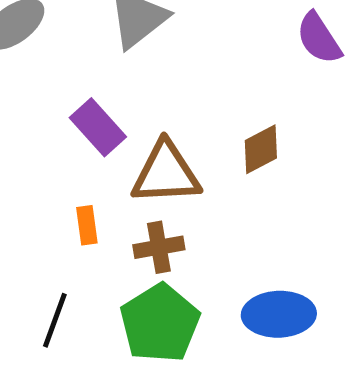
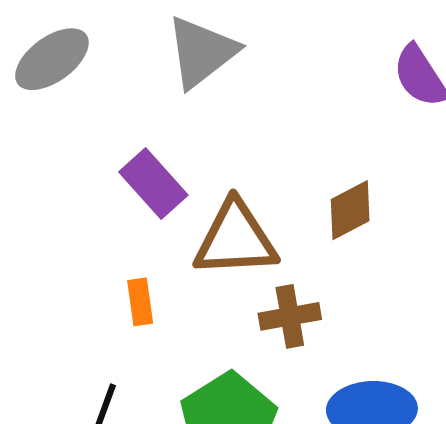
brown cross: (159, 247) -> (290, 316), moved

